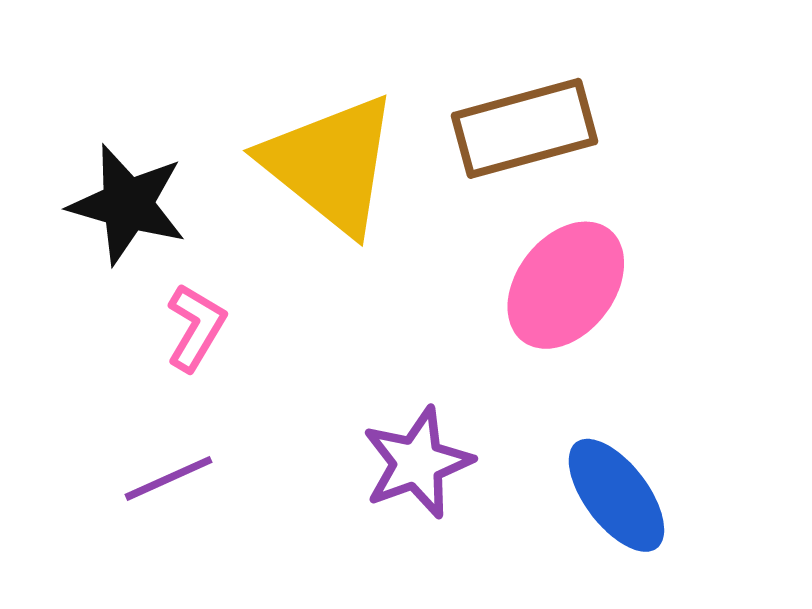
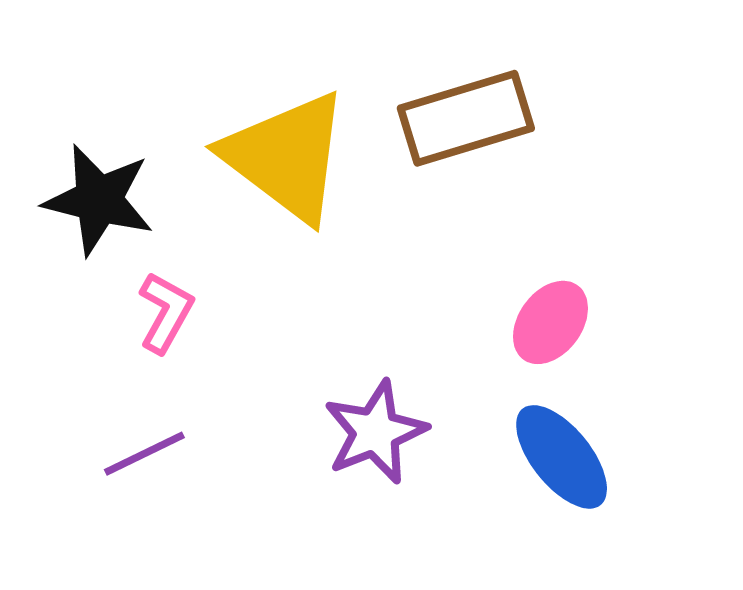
pink ellipse: (566, 285) -> (550, 322), moved, size x0.7

